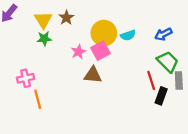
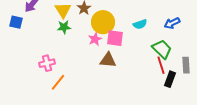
yellow circle: (104, 33) -> (103, 22), moved
pink square: (101, 51) -> (115, 38), turned 36
green trapezoid: (168, 62) -> (162, 49), moved
orange line: (38, 99) -> (58, 82), turned 54

